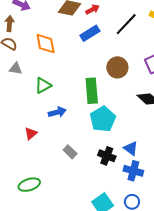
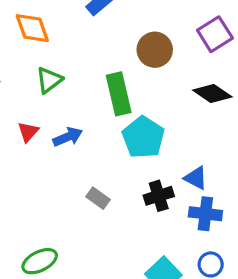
green triangle: (43, 86) -> (49, 80), moved
red triangle: (31, 133) -> (28, 132), moved
black cross: (107, 156) -> (159, 196), turned -30

